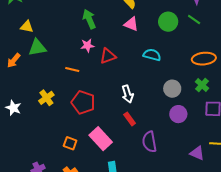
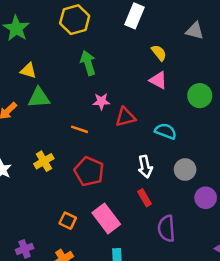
green arrow: (89, 19) -> (88, 63), moved
green circle: (168, 22) -> (200, 96), moved
cyan semicircle: (152, 55) -> (166, 131), moved
gray circle: (172, 89) -> (185, 169), moved

